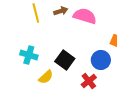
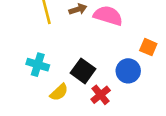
red cross: (89, 81) -> (101, 95), moved

